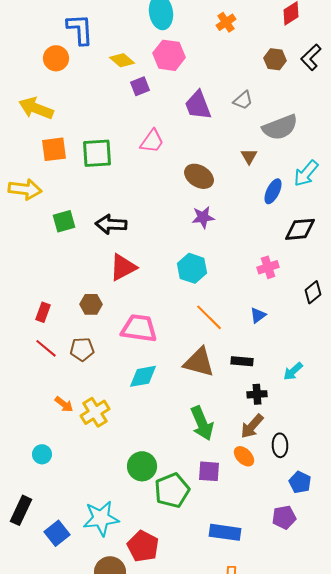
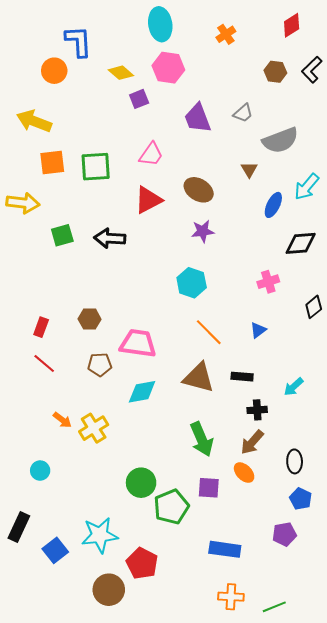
red triangle: (123, 267) -> (148, 200), moved
brown pentagon: (82, 349) -> (100, 364), moved
black ellipse: (280, 445) -> (295, 461), moved

